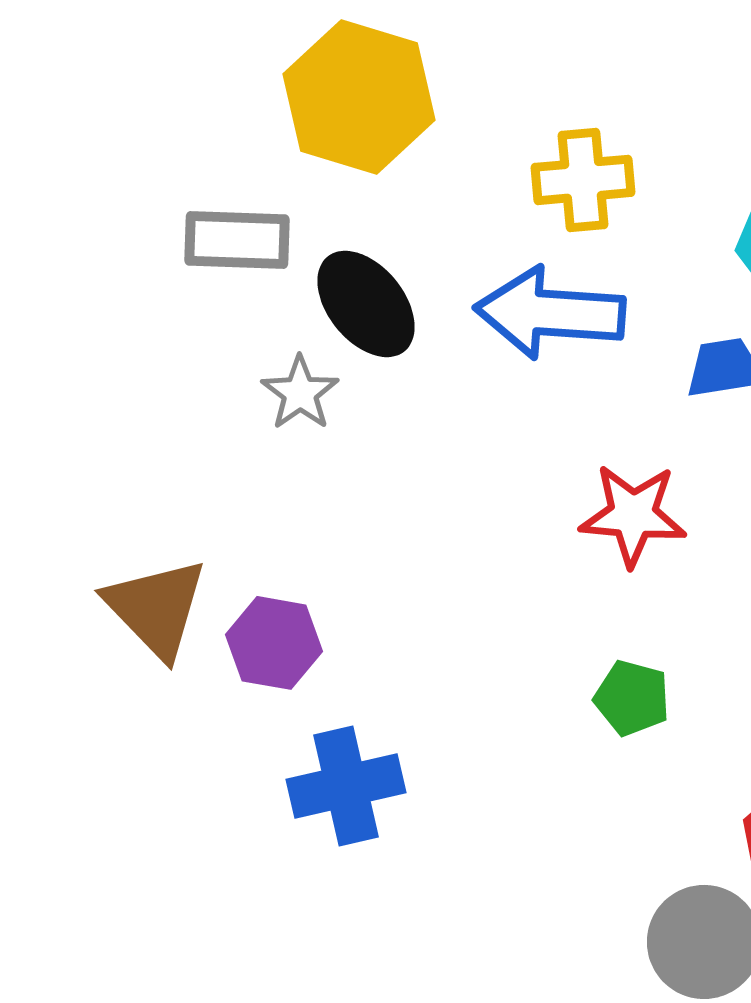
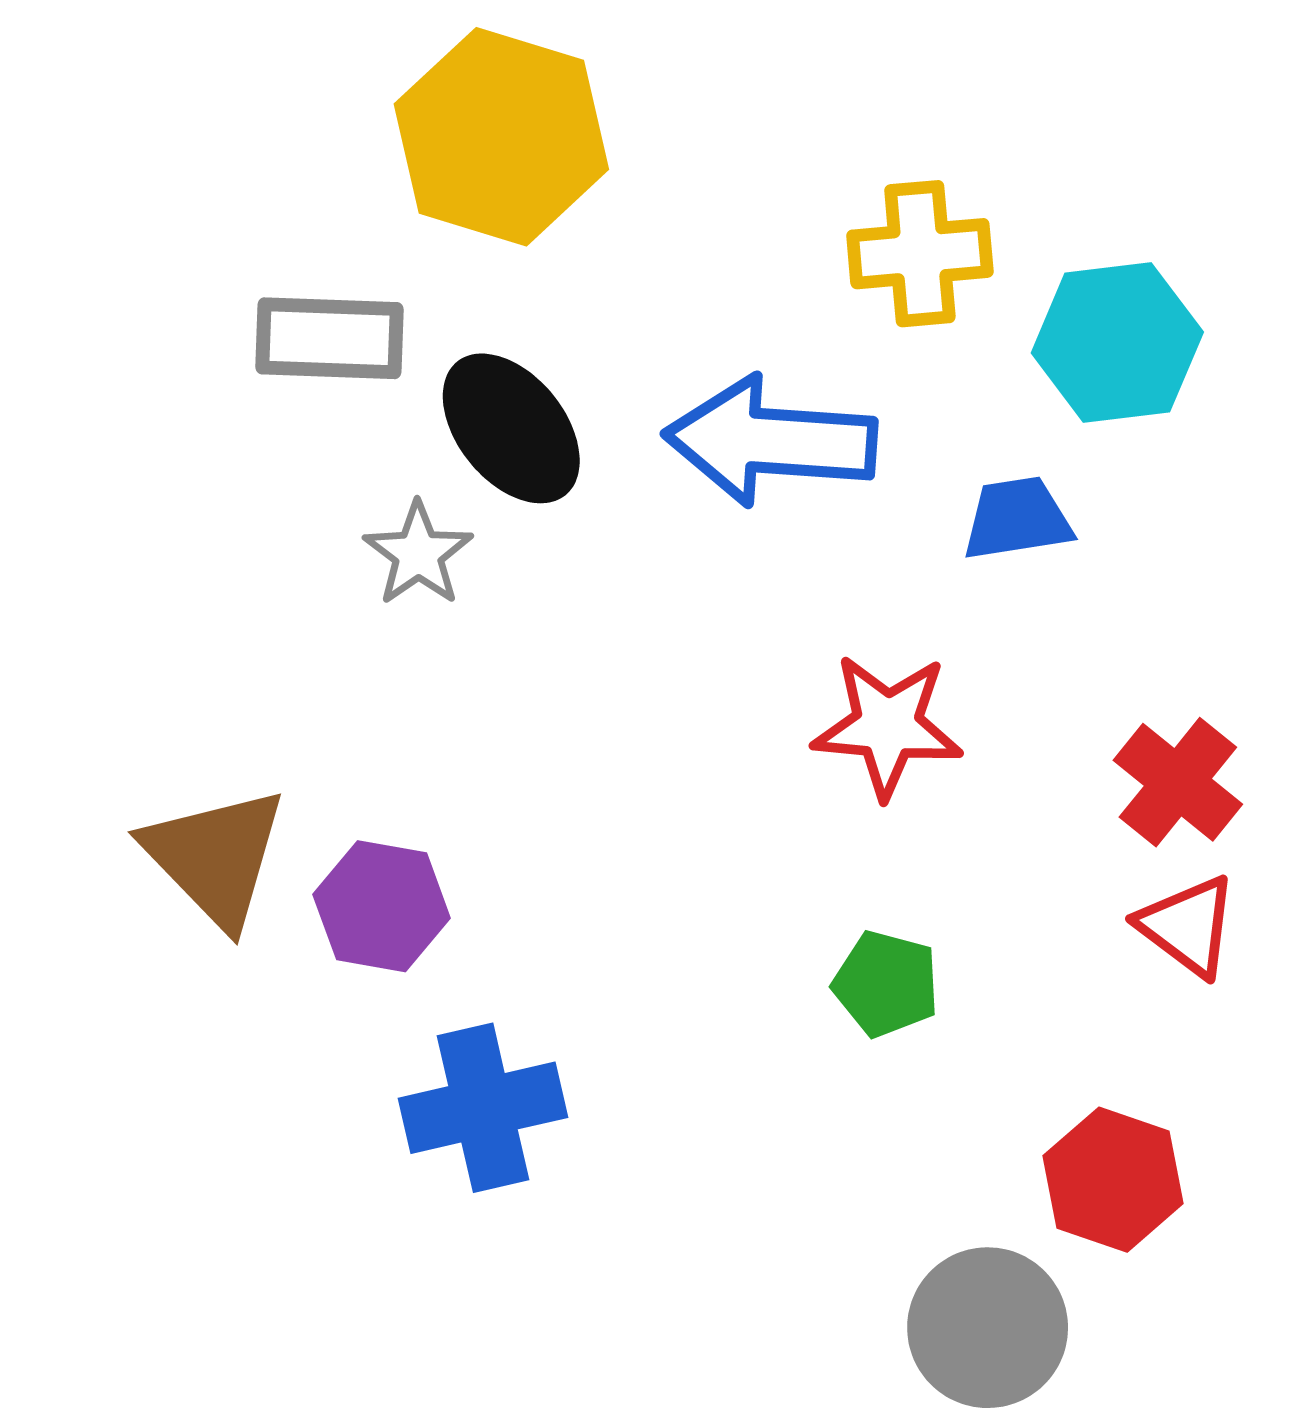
yellow cross: (583, 180) -> (920, 254), moved

